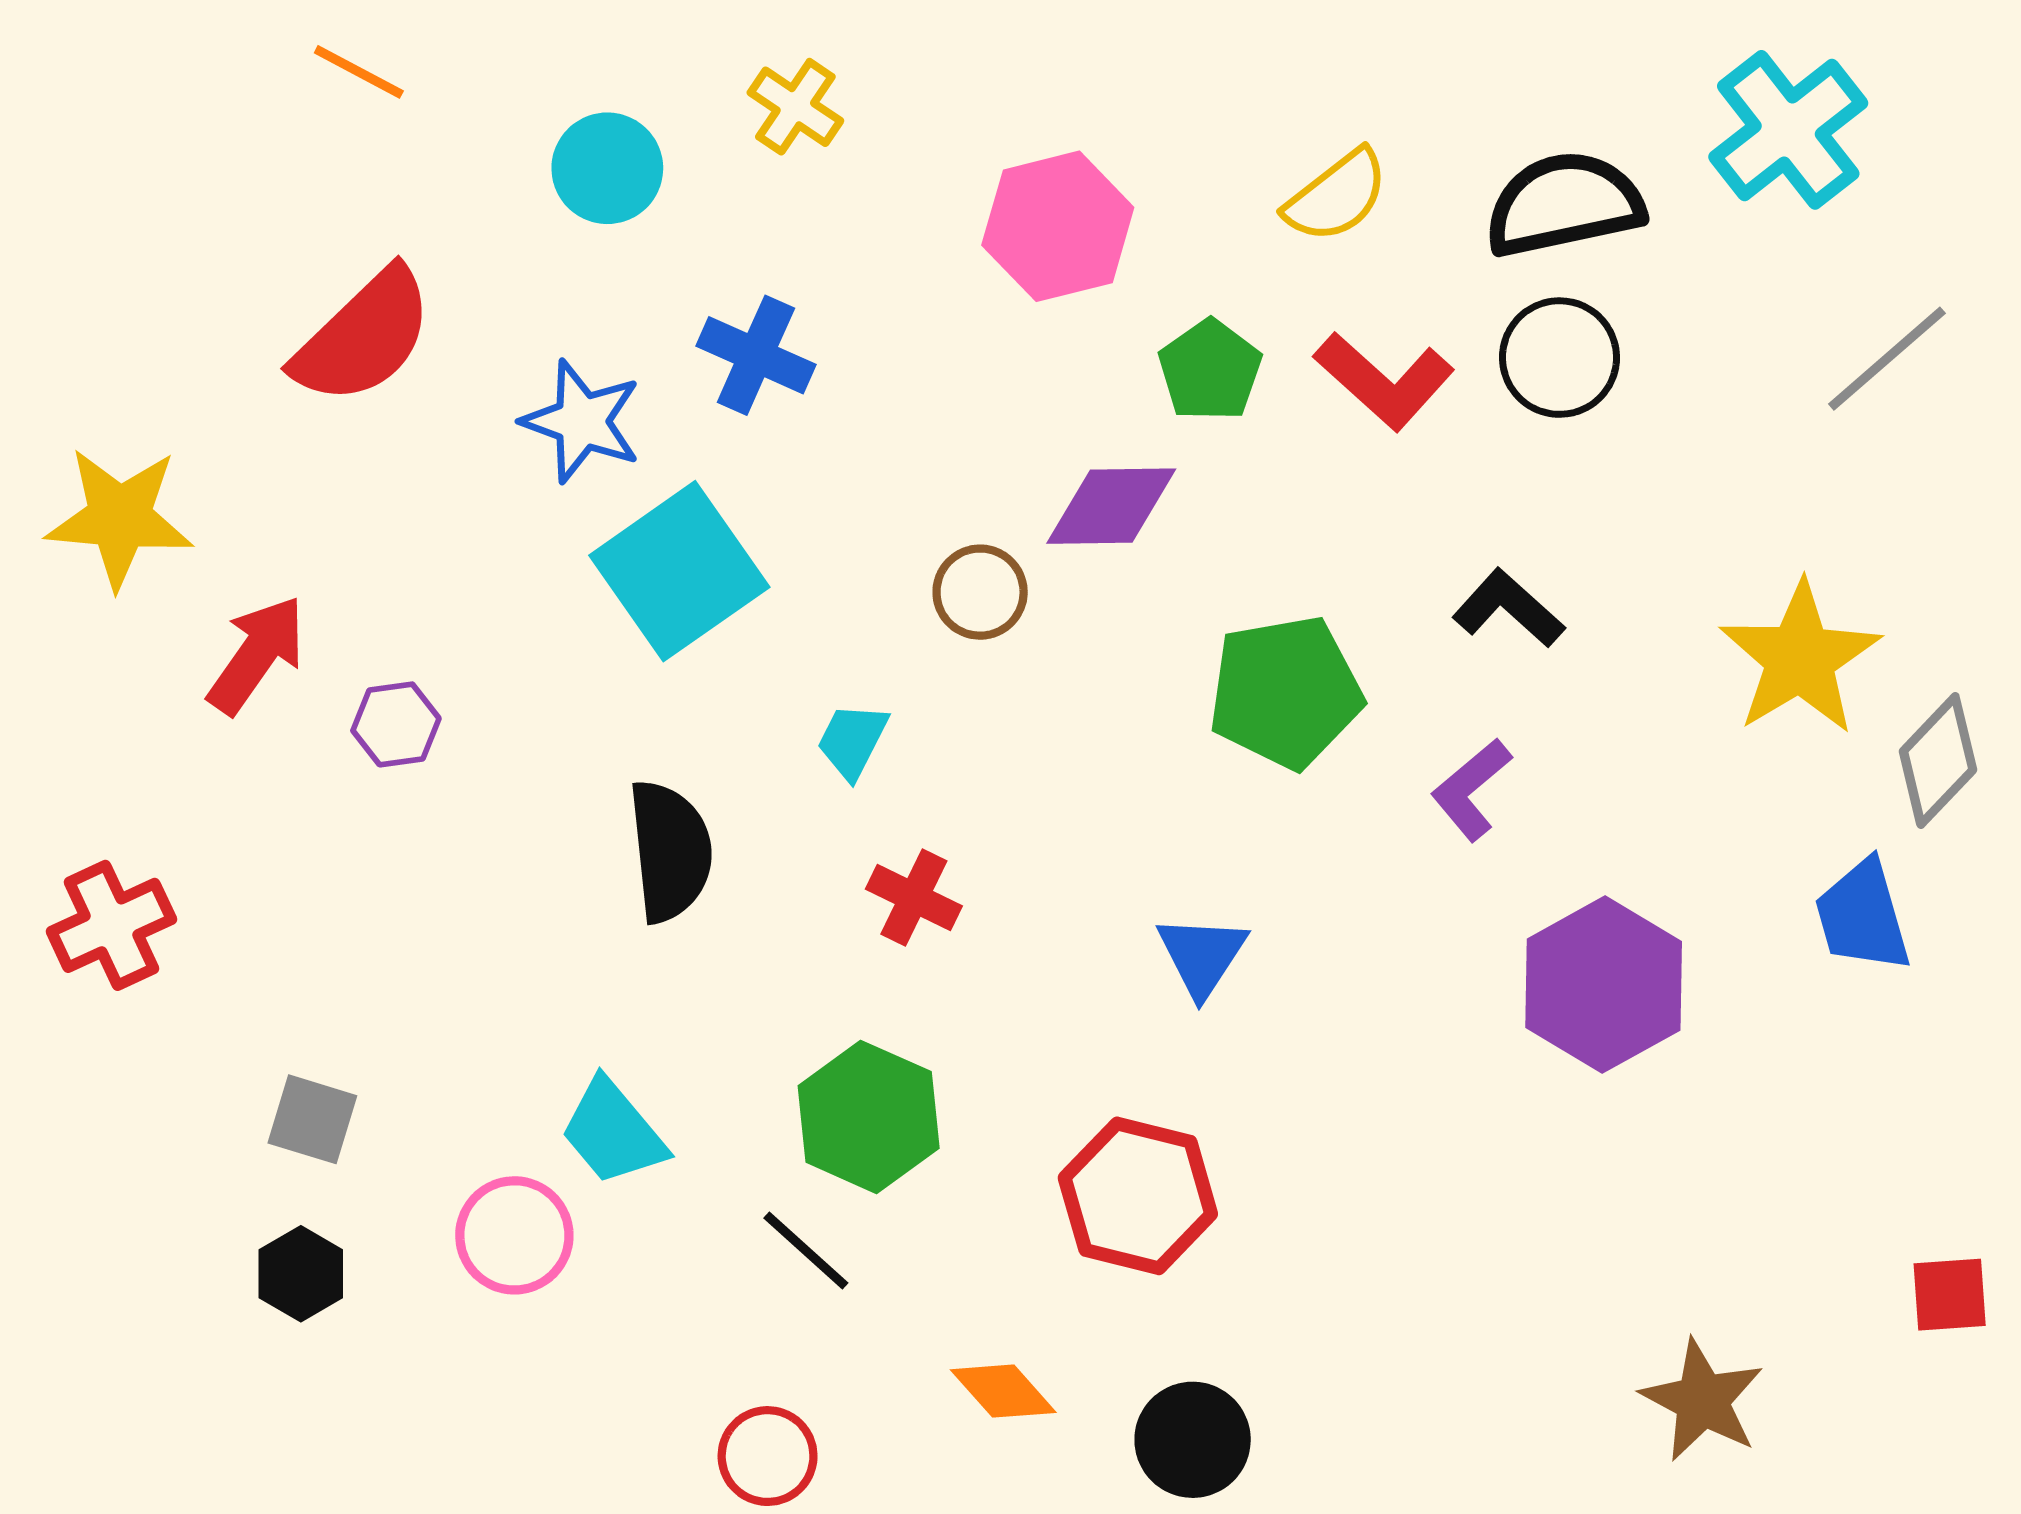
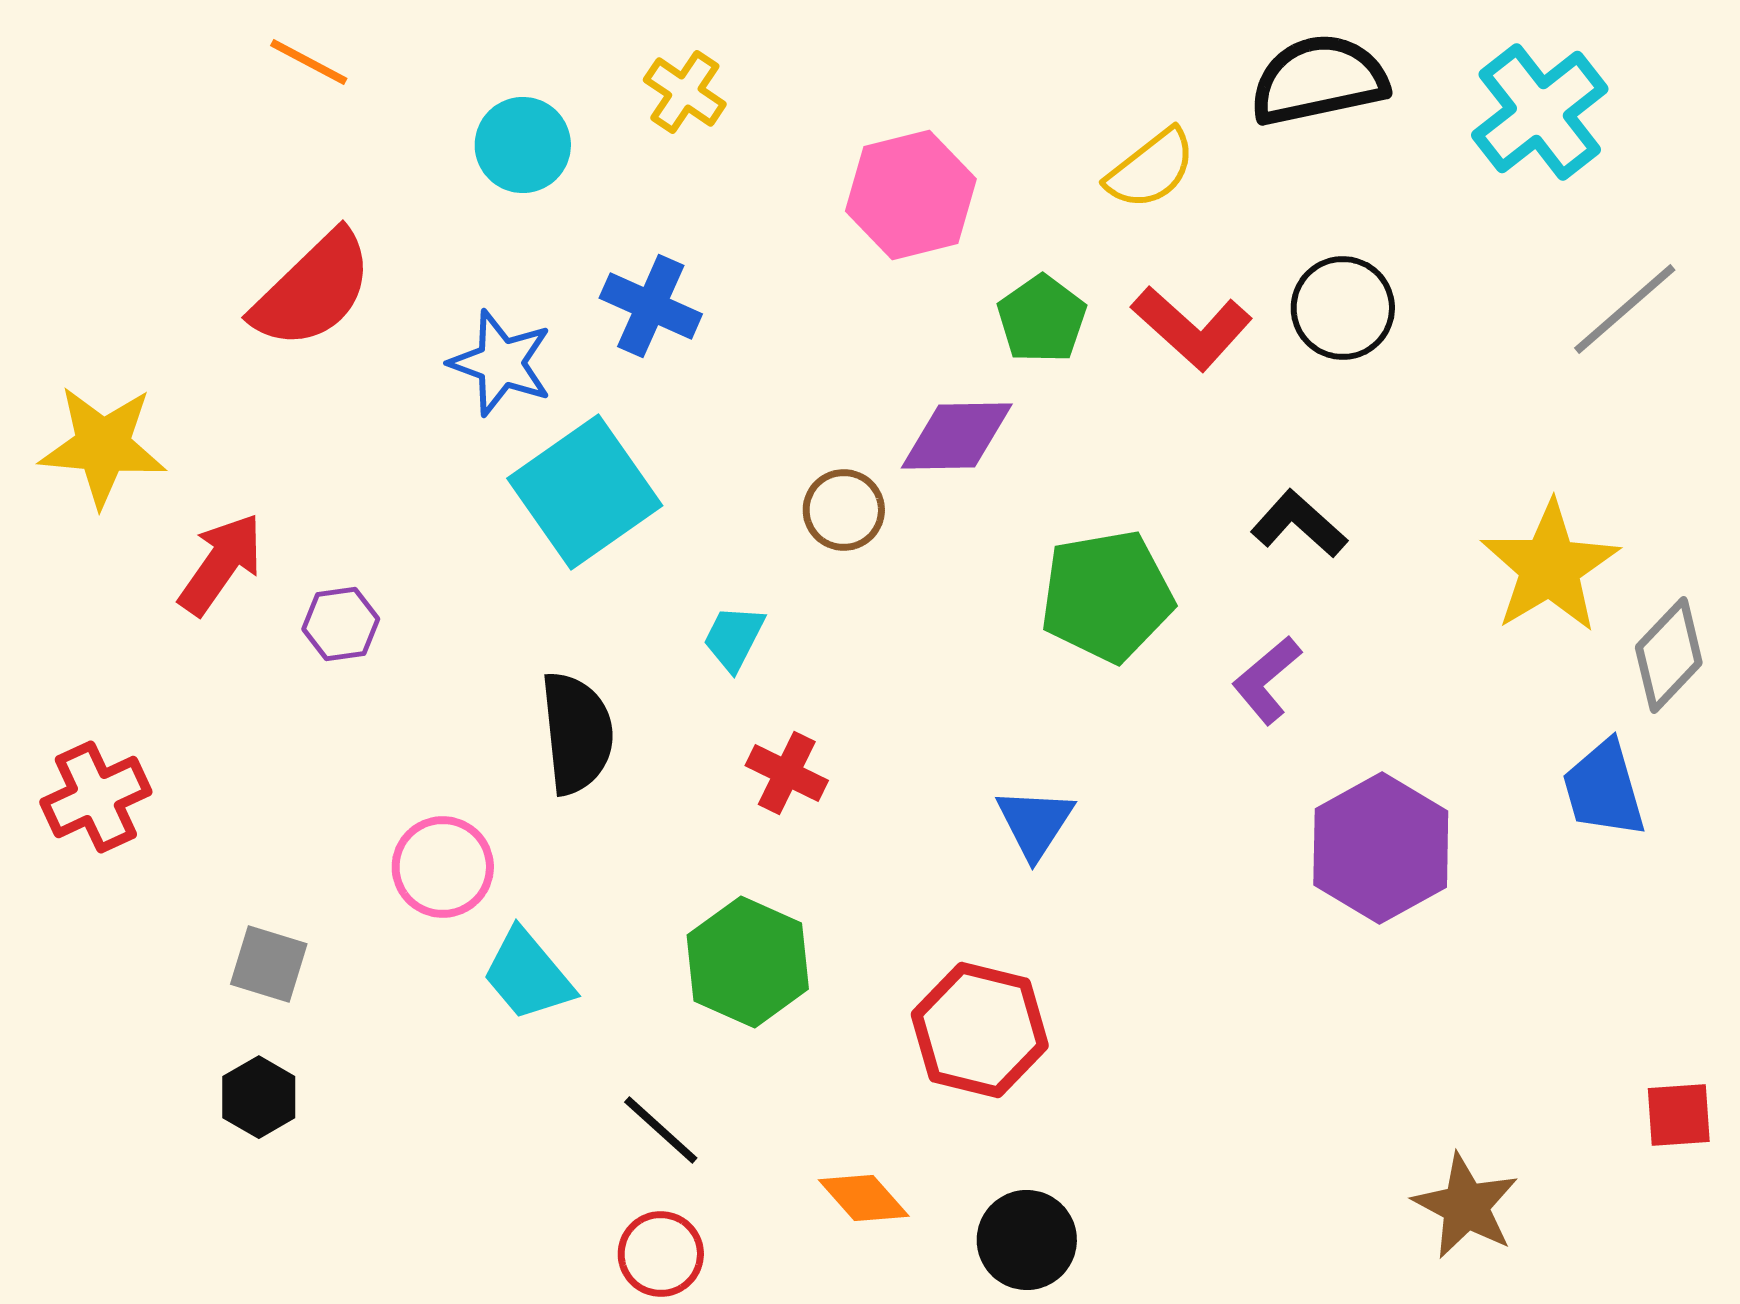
black semicircle: (1564, 204) -> (1319, 80), moved
pink circle: (514, 1235) -> (443, 867), moved
black line: (806, 1251) -> (661, 1130), moved

